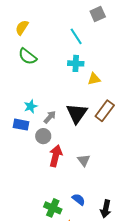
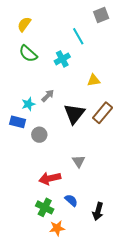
cyan cross: (76, 63) -> (62, 59), moved, turned -35
gray arrow: (50, 117) -> (48, 96), moved
red arrow: (56, 156) -> (50, 178), moved, turned -120

